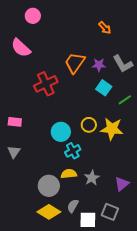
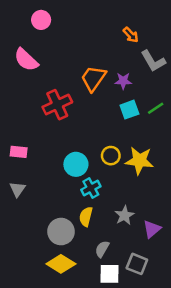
gray L-shape: (123, 64) -> (153, 61), moved
cyan square: (104, 88) -> (129, 110), turned 35
green line: (125, 100) -> (156, 108), moved
yellow semicircle: (69, 174) -> (86, 217), turned -70
gray star: (92, 178) -> (124, 215), moved
gray semicircle: (73, 206) -> (102, 249), moved

